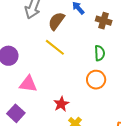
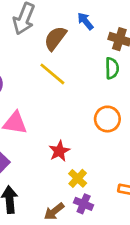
green semicircle: (100, 53) -> (112, 68), moved

